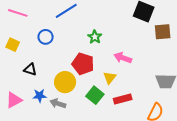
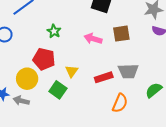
brown square: (163, 32) -> (121, 34), moved
pink arrow: (123, 58) -> (93, 39), moved
red rectangle: (123, 99) -> (104, 77), moved

